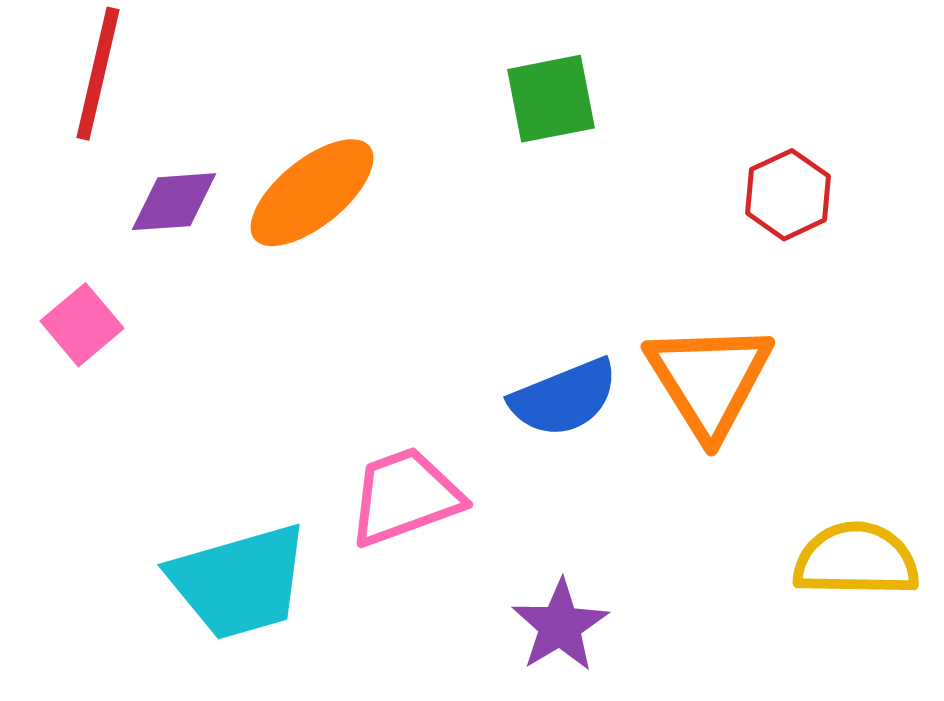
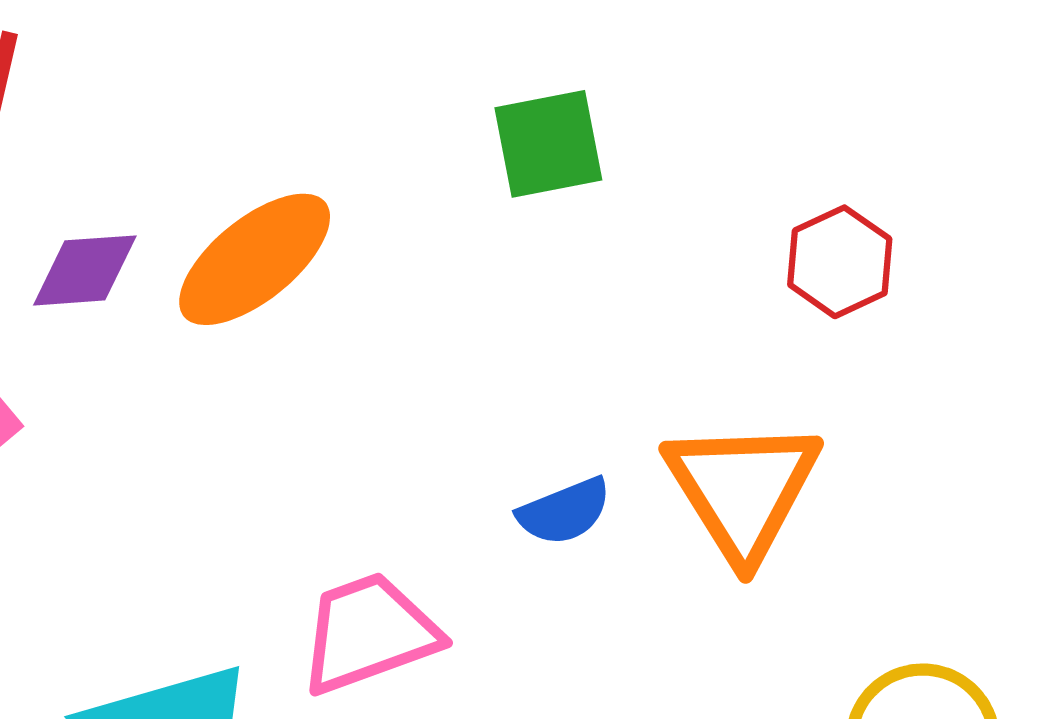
blue semicircle: (564, 398) -> (564, 511), size x0.7

